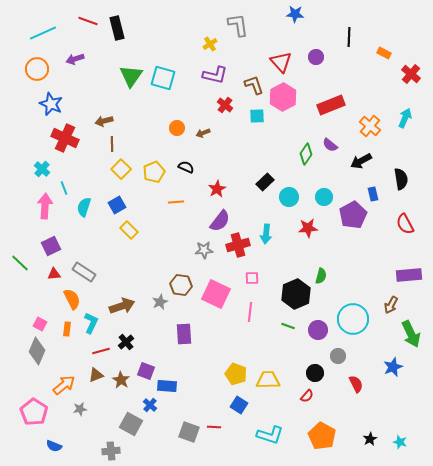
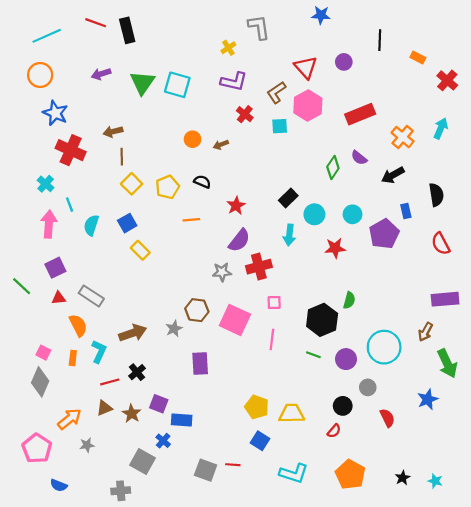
purple arrow: (75, 59) -> (101, 74), moved
brown L-shape: (254, 85) -> (276, 92), turned -105
cyan arrow: (266, 234) -> (289, 235), moved

